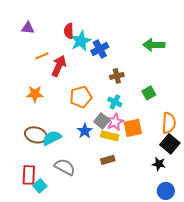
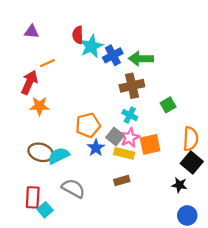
green arrow: (154, 45) -> (141, 59), moved
red arrow: (59, 66) -> (29, 82), moved
brown cross: (117, 76) -> (132, 86), size x1.5
orange pentagon: (81, 97) -> (88, 125), moved

